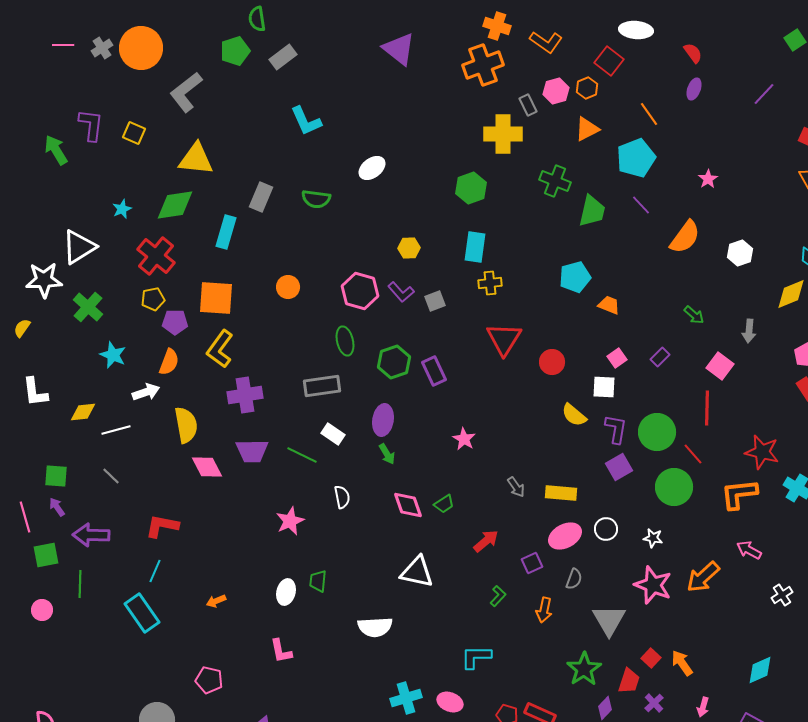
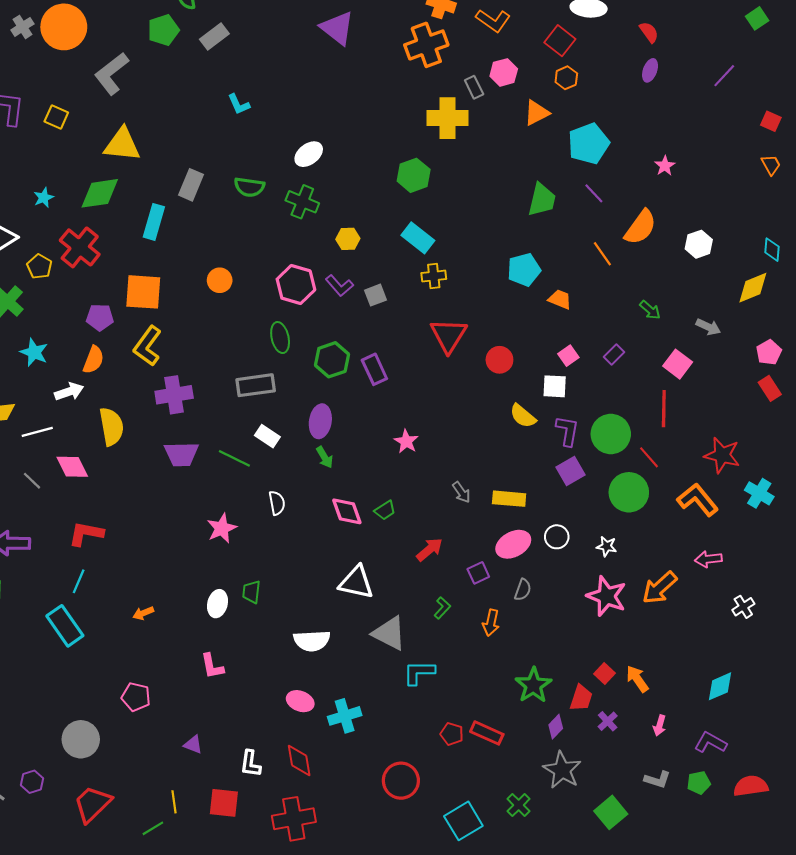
orange hexagon: (587, 88) -> (566, 78), moved
orange line: (649, 114) -> (602, 254), moved
cyan L-shape: (306, 121) -> (239, 104), size x0.7
green cross: (555, 181) -> (302, 202), moved
cyan rectangle: (475, 247) -> (418, 238), turned -60
yellow pentagon: (153, 299) -> (39, 266), moved, turned -30
gray arrow: (749, 331) -> (708, 327), turned -70
pink diamond: (207, 467) -> (72, 467), moved
orange L-shape: (739, 494) -> (698, 500), turned 57
pink arrow: (749, 550) -> (708, 559), turned -35
gray triangle: (609, 620) -> (389, 633), moved, turned -33
pink ellipse: (450, 702) -> (300, 701), moved

